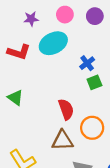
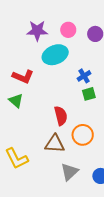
purple star: (31, 19) -> (37, 31), size x1.5
red L-shape: (19, 52) -> (23, 77), moved

